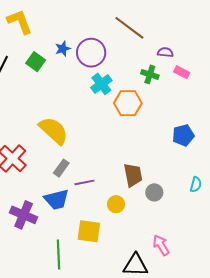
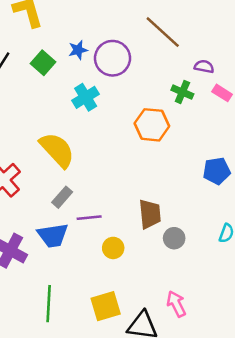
cyan cross: (101, 84) -> (86, 97), moved
yellow circle: (116, 204) -> (113, 248), moved
yellow square: (89, 231) -> (106, 306), moved, turned -30

